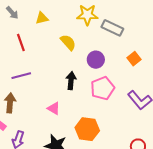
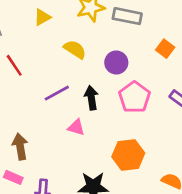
yellow triangle: (42, 18) -> (42, 17), moved
purple line: (21, 76) -> (57, 93), moved
pink triangle: (54, 108) -> (76, 127), moved

